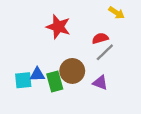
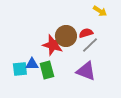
red star: (58, 27) -> (53, 45), moved
brown circle: (72, 71) -> (66, 36), moved
purple triangle: (100, 83) -> (86, 71), size x1.5

